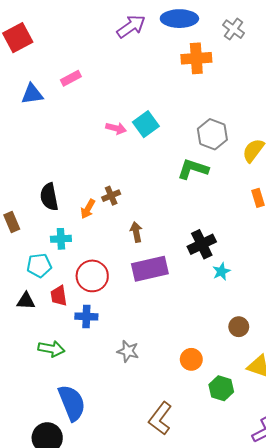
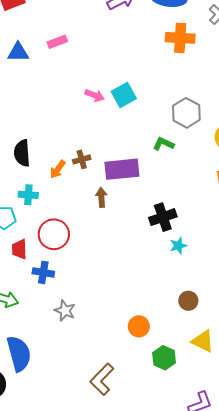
green L-shape: (193, 169) -> (163, 144), size x0.7
purple rectangle: (150, 269) -> (122, 169), moved
gray star: (128, 351) -> (65, 311), moved

